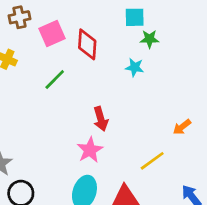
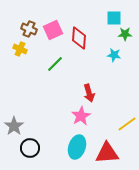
brown cross: (19, 17) -> (29, 29), moved, turned 35

